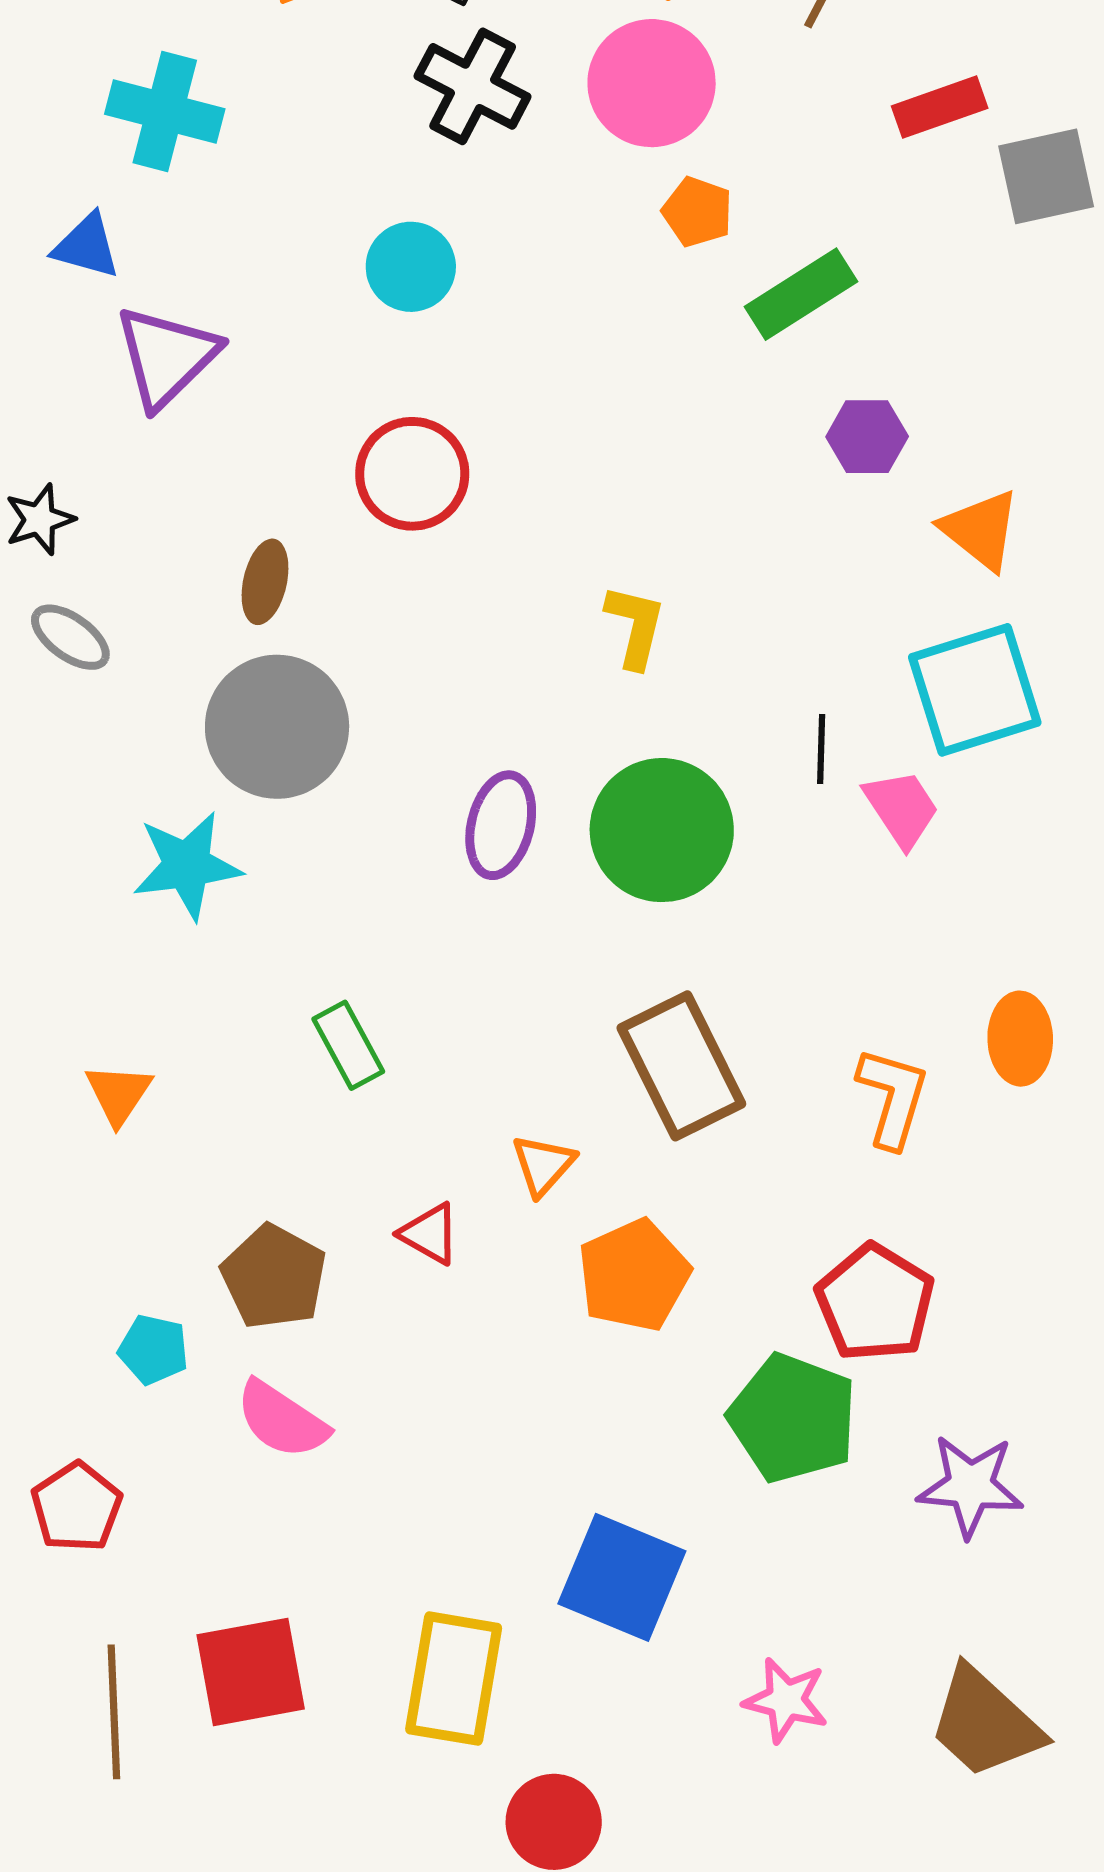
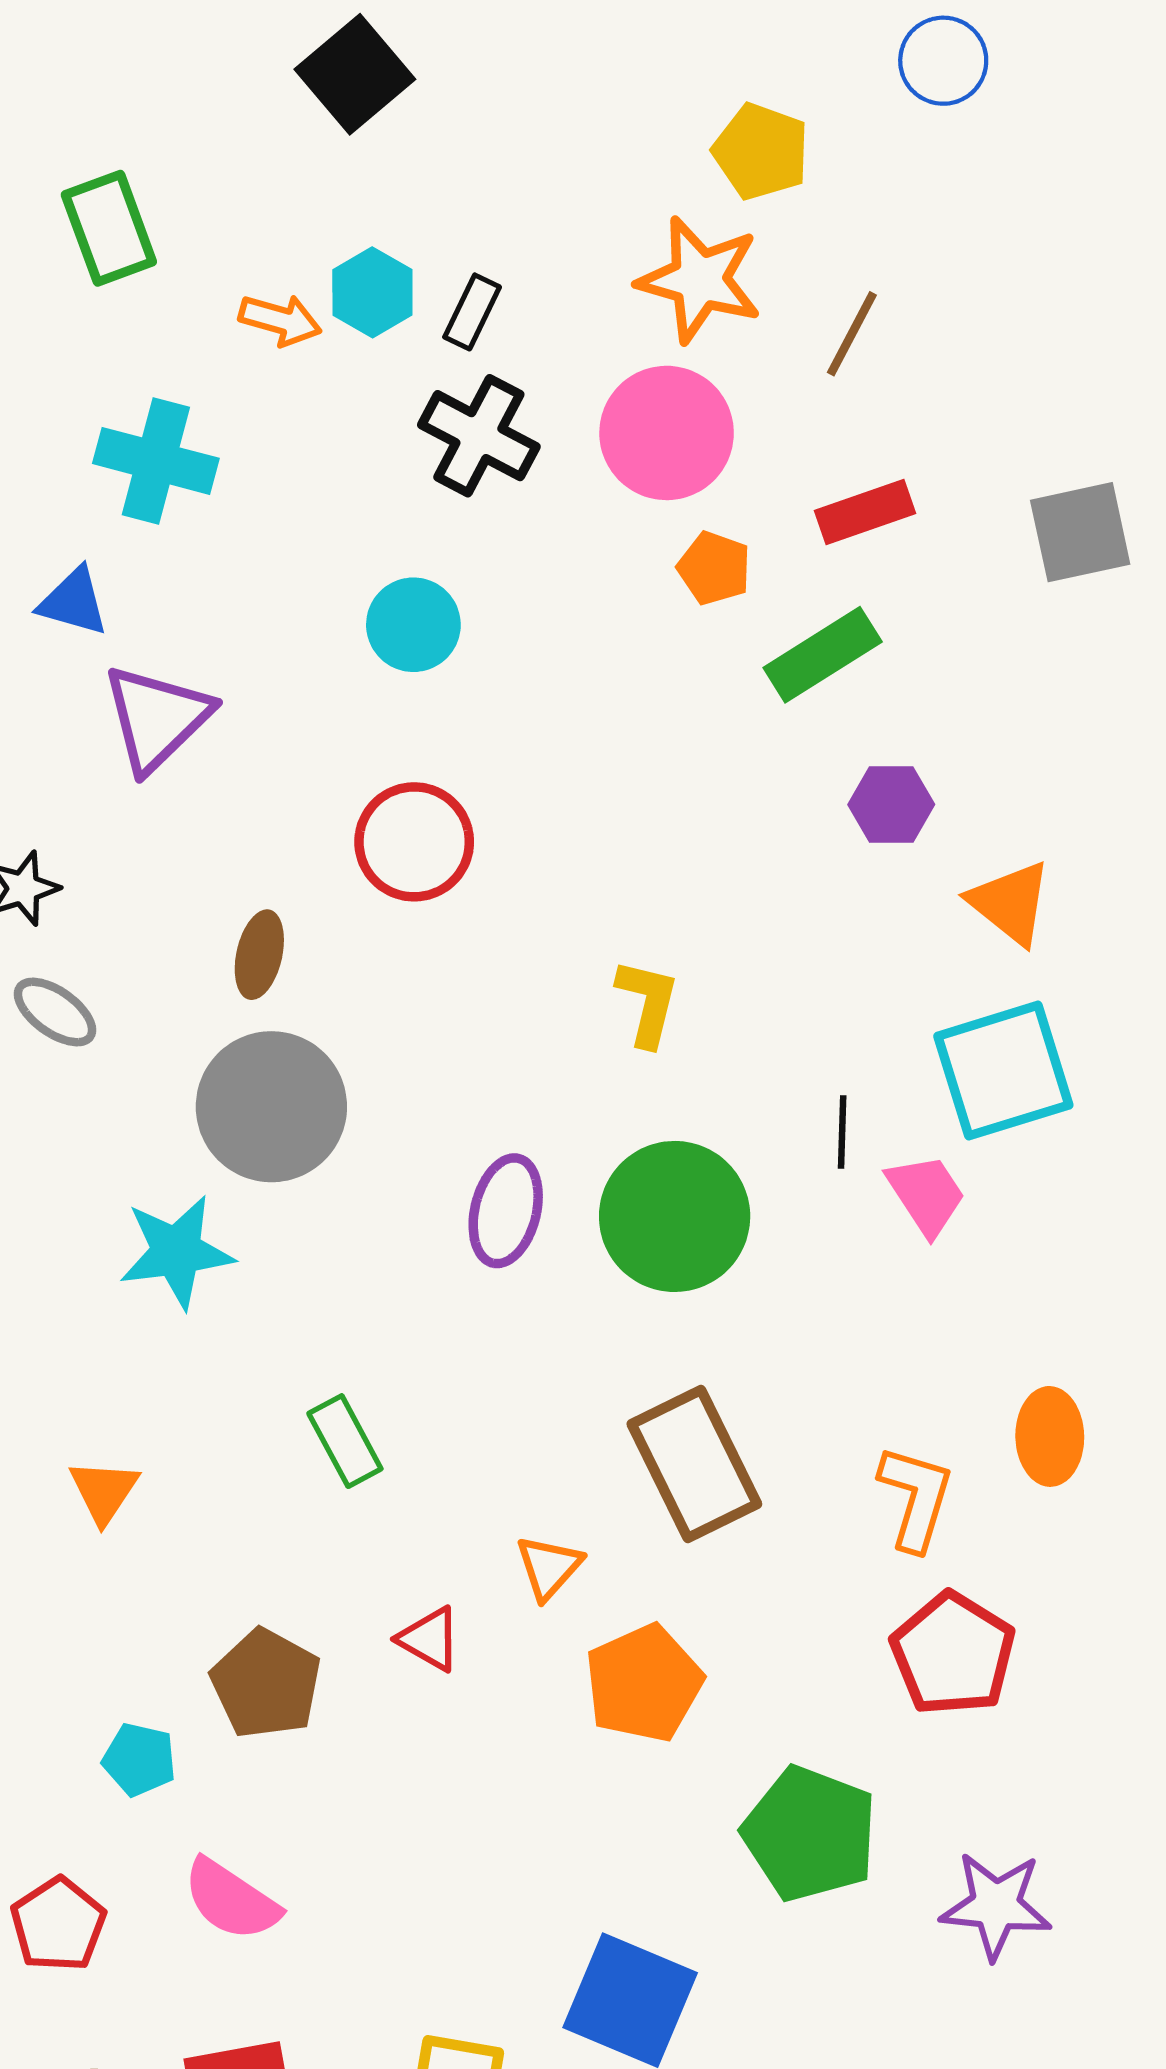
red rectangle: (940, 107) -> (865, 512), moved
red pentagon: (875, 1303) -> (953, 1654), moved
pink semicircle: (282, 1420) -> (231, 1900), moved

